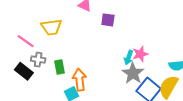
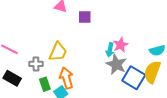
yellow trapezoid: (51, 27) -> (58, 52), moved, turned -50
gray cross: (38, 60) -> (36, 64), moved
green rectangle: (60, 67) -> (45, 84), moved

